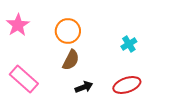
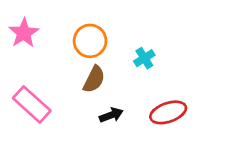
cyan cross: (129, 44) -> (144, 58), moved

